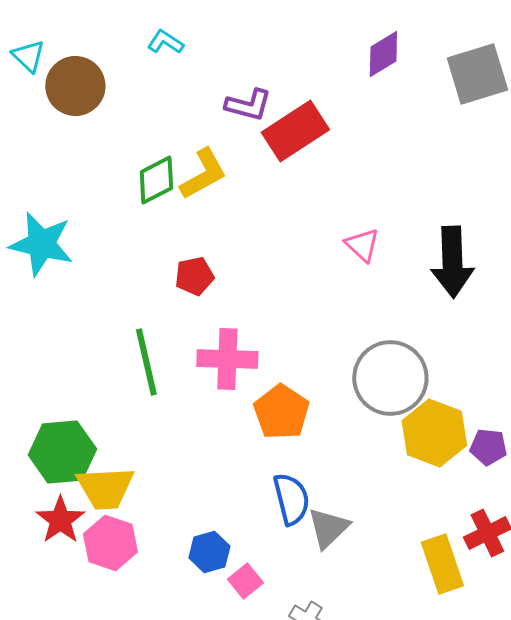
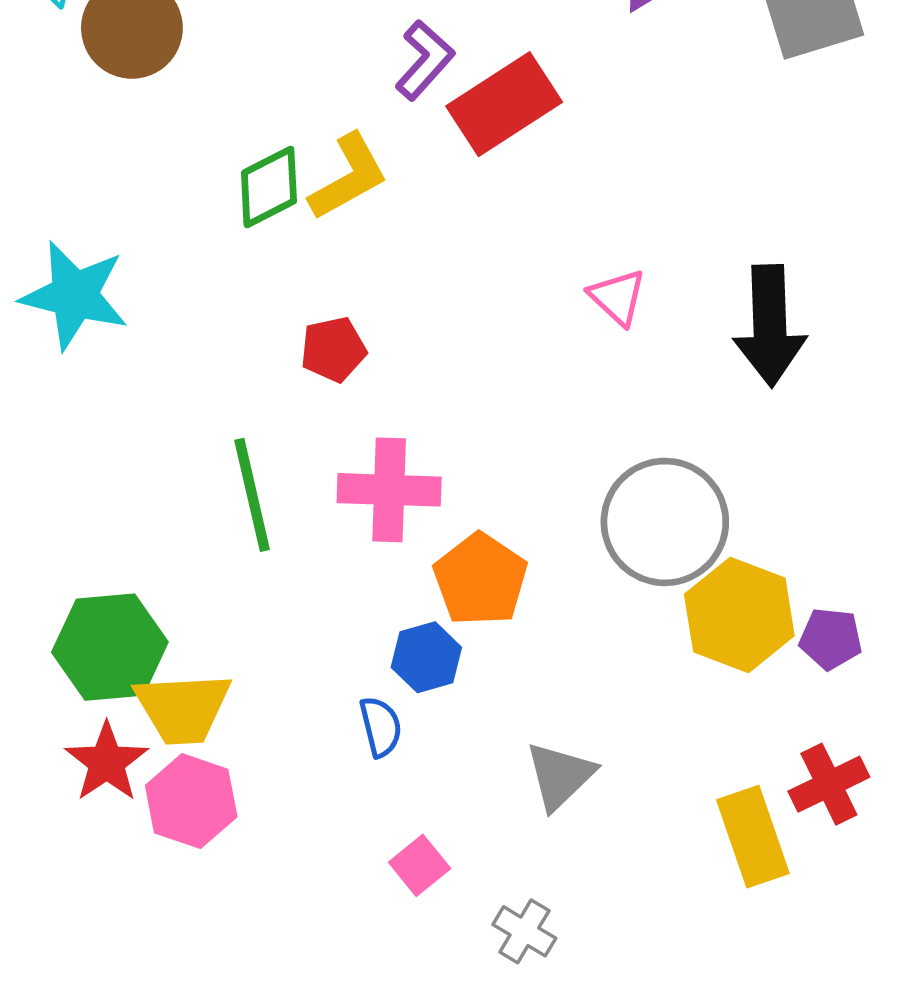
purple L-shape: (248, 105) -> (425, 60), turned -63
blue semicircle: (291, 499) -> (381, 727), moved, size x0.7
blue hexagon: (209, 552) -> (426, 657), moved

